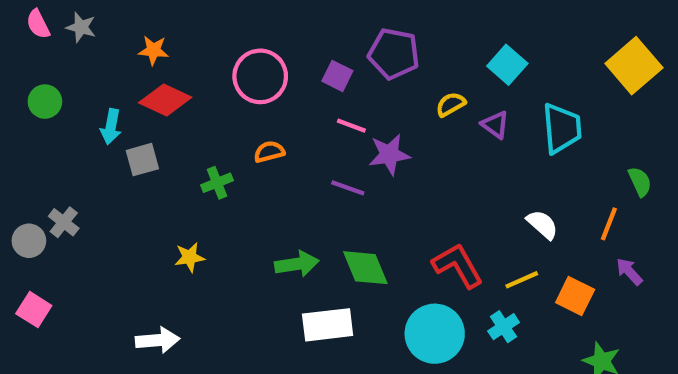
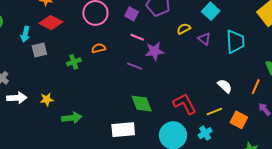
yellow star: (190, 257) -> (47, 99), moved
green arrow: (297, 264) -> (72, 118), moved
white arrow: (158, 340) -> (17, 98), moved

